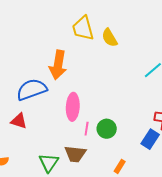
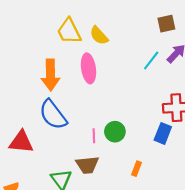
blue semicircle: (32, 90) -> (53, 115), moved, turned -96
pink ellipse: (73, 107) -> (89, 68), moved
red triangle: (19, 121) -> (21, 142), size x1.4

